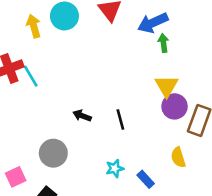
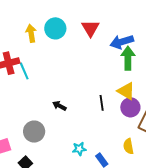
green arrow: (163, 43) -> (128, 58), size x1.6
yellow triangle: (167, 86) -> (126, 91), turned -36
black line: (120, 120) -> (102, 103), moved

